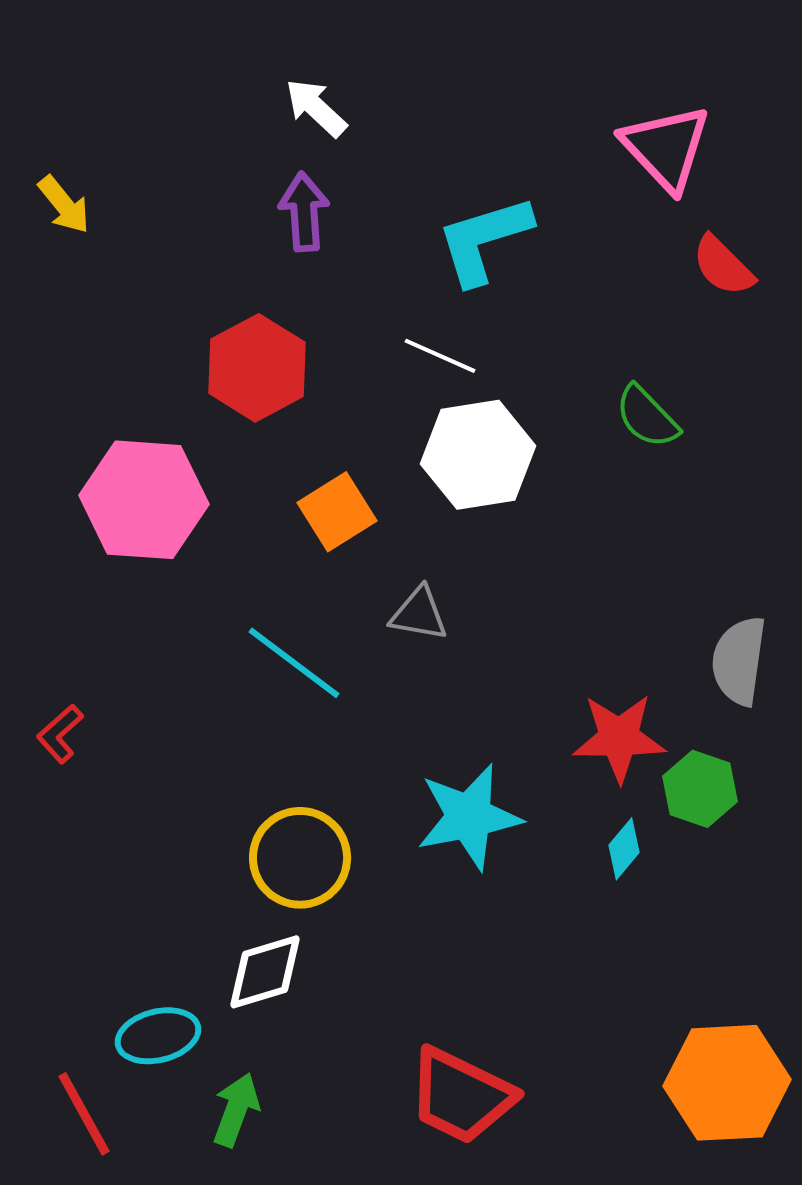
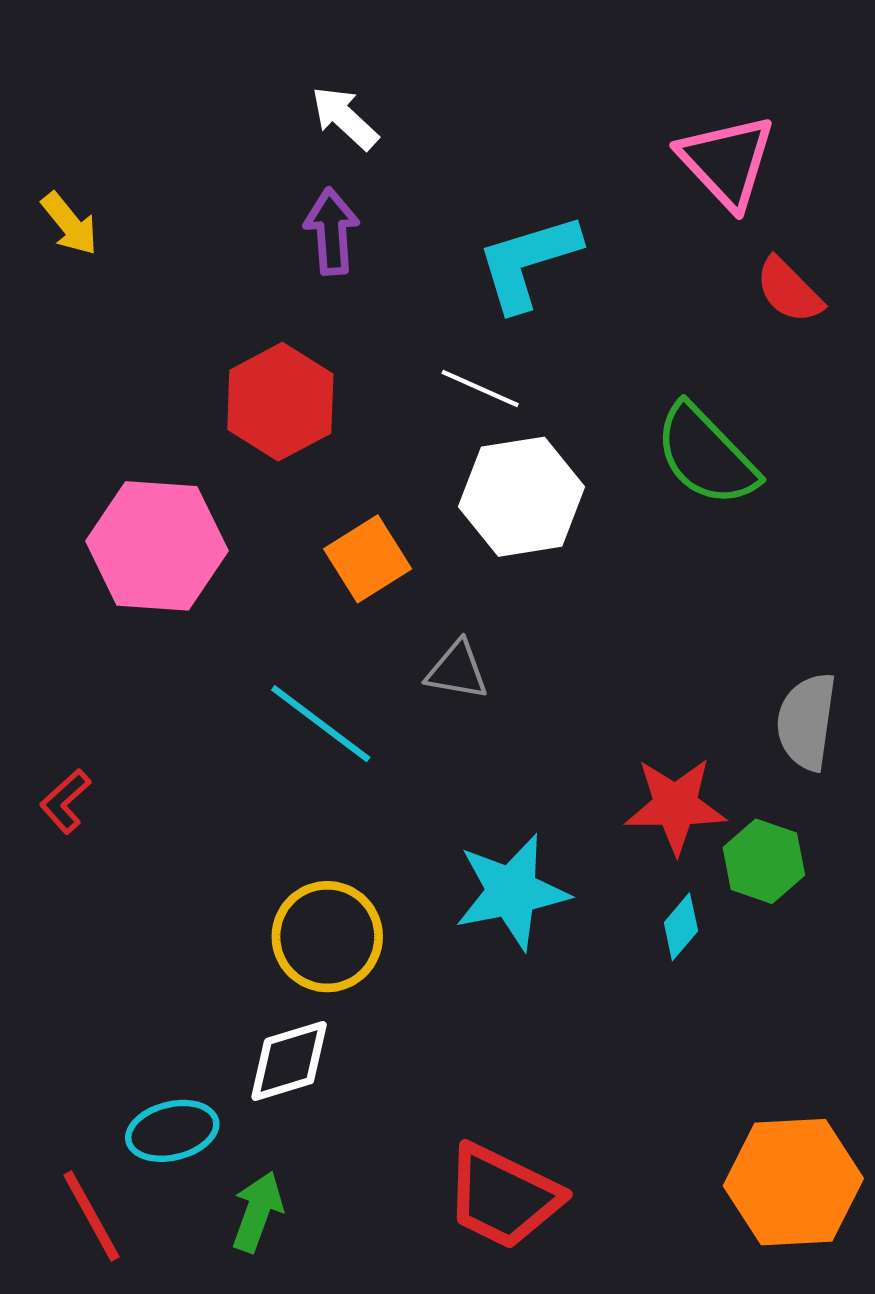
green semicircle: (647, 417) -> (706, 455), size x1.5

